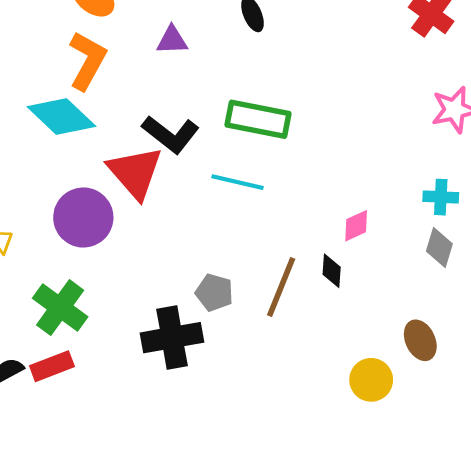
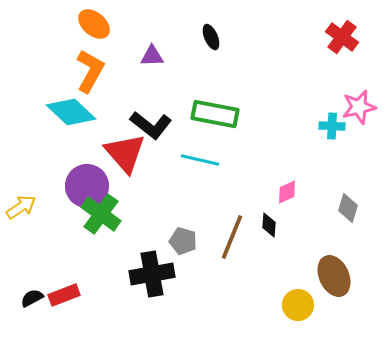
cyan cross: (441, 197) -> (332, 126), moved
green cross: (60, 308) -> (101, 214), moved
brown ellipse: (420, 340) -> (334, 276), size x1.4

